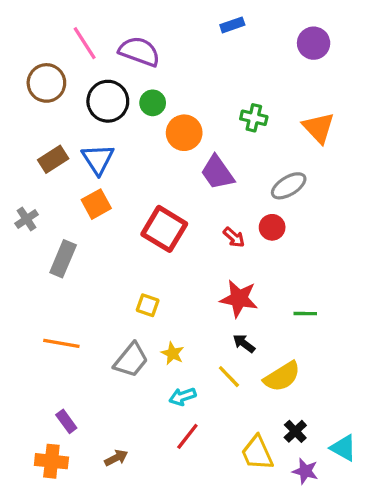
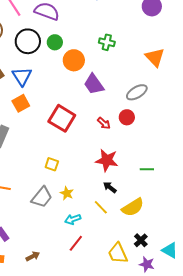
green cross: (254, 118) -> (107, 42), moved

